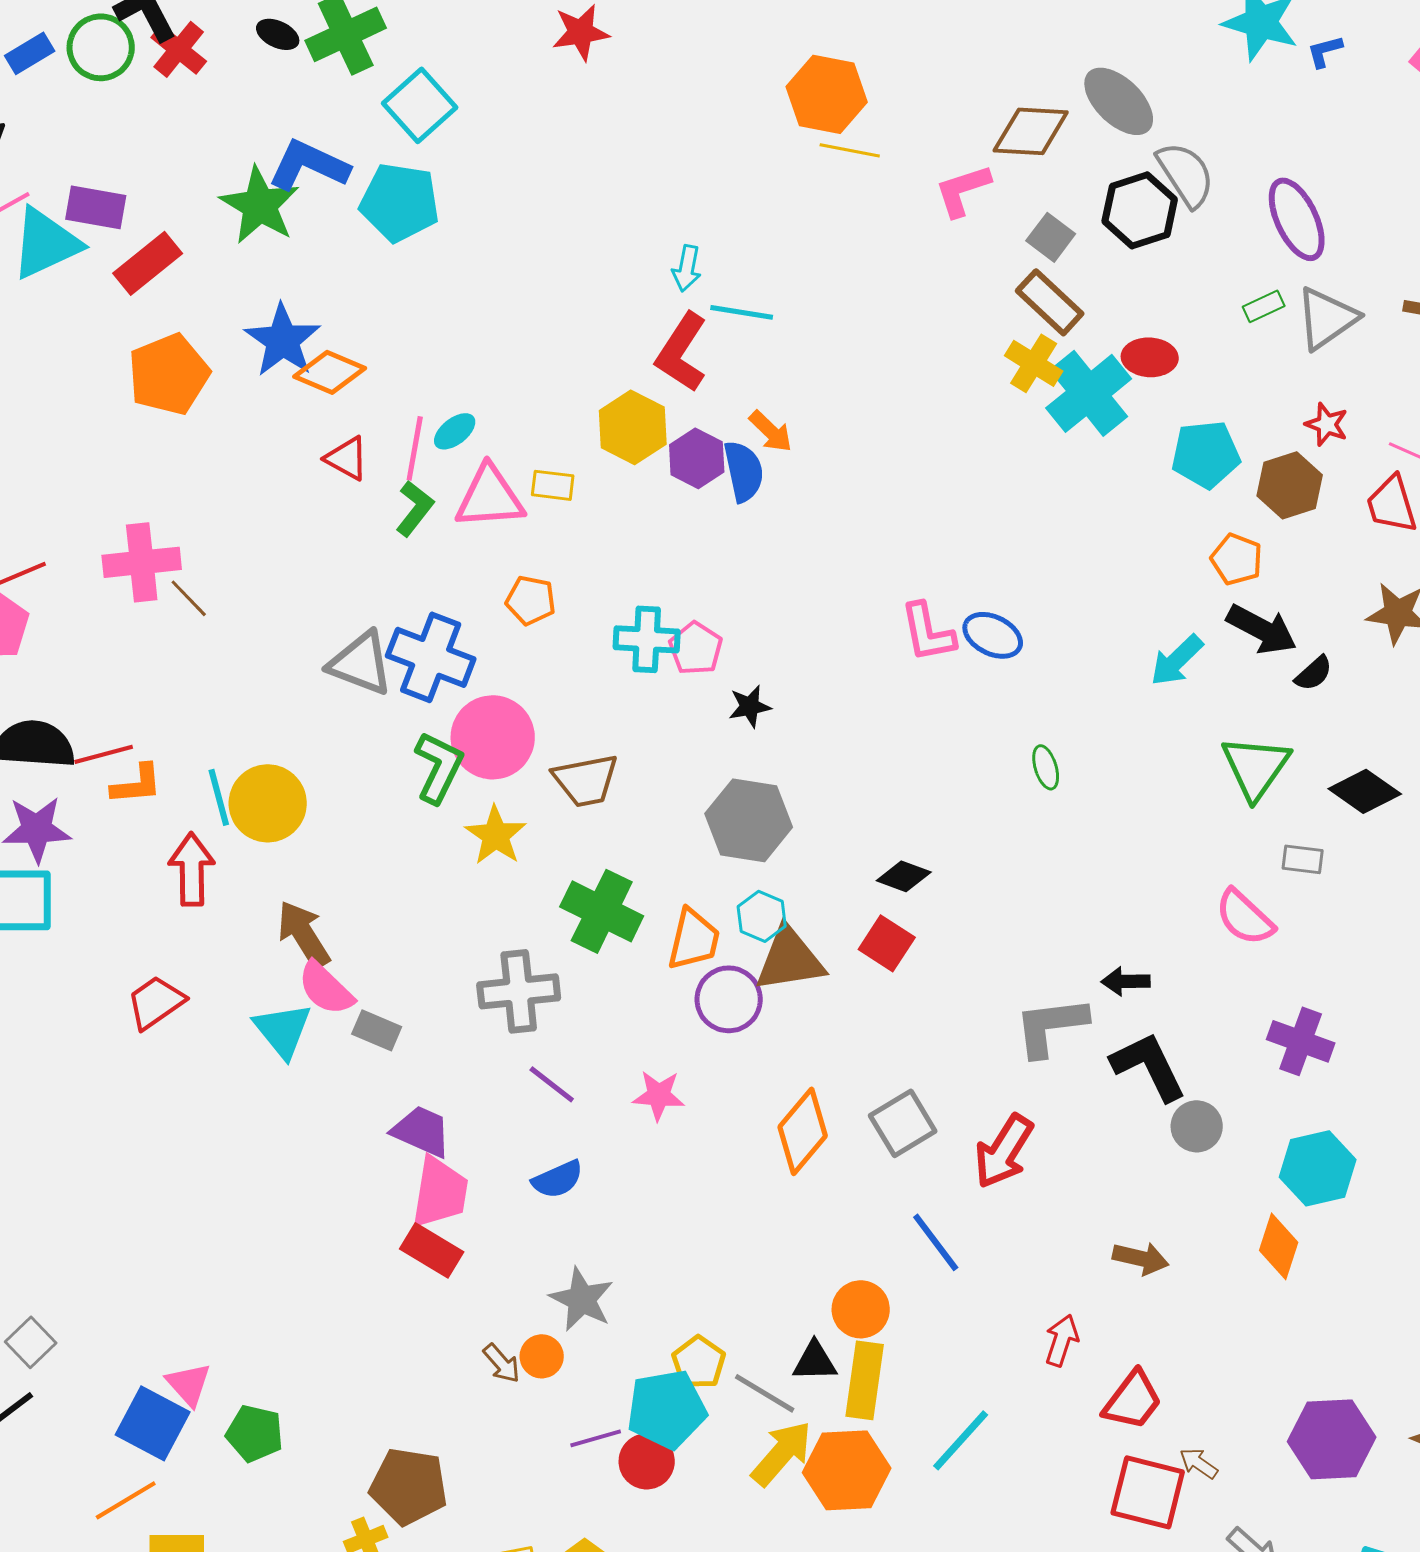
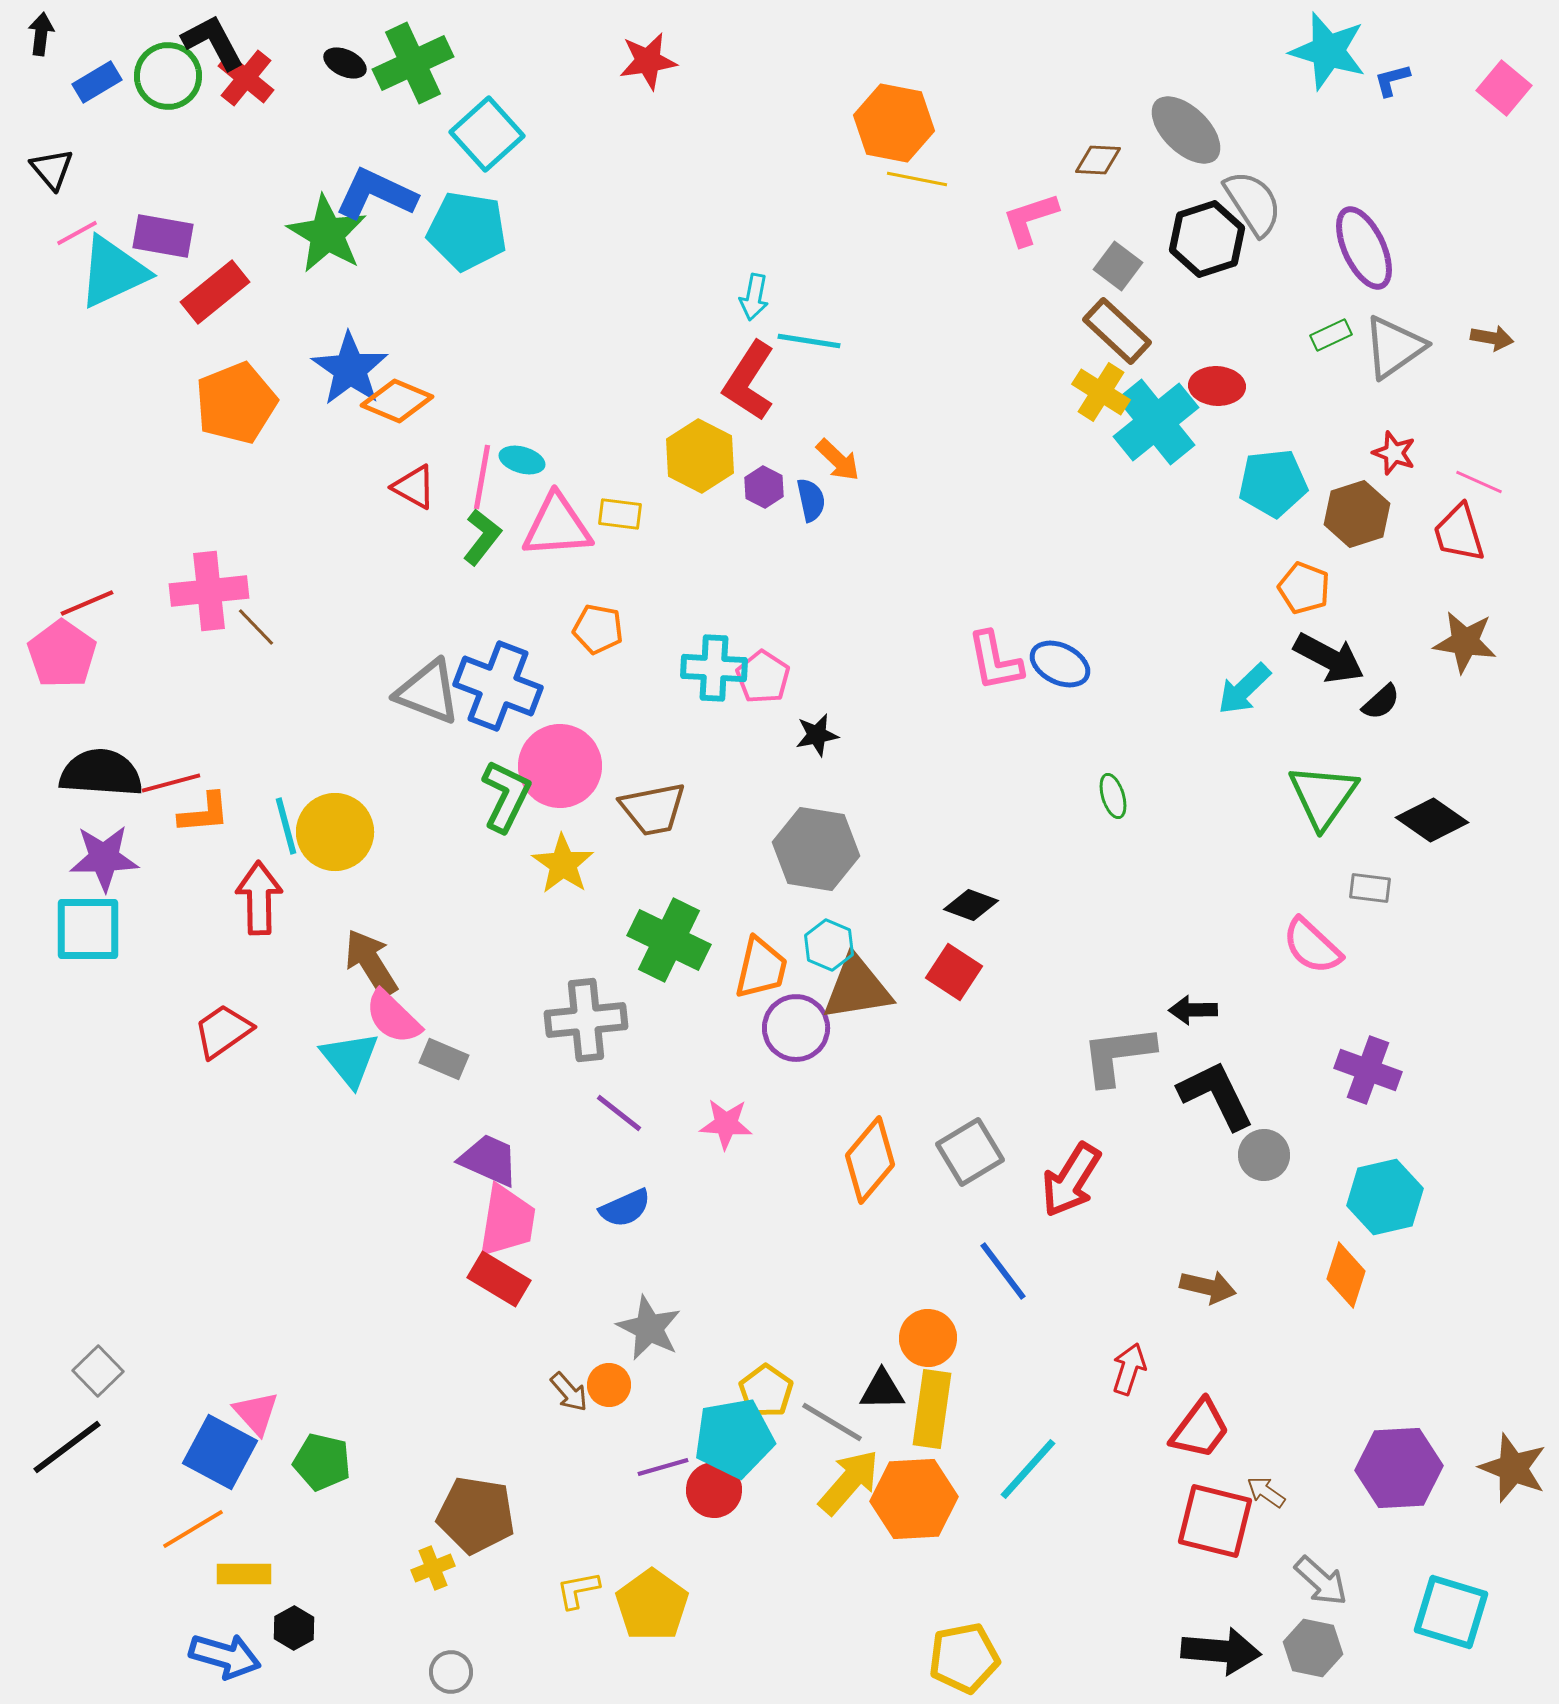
brown diamond: (1031, 131) -> (1098, 160), size x0.6
cyan ellipse: (455, 431) -> (522, 460), turned 54
purple hexagon: (697, 458) -> (764, 487), size x0.7
blue semicircle: (744, 471) -> (811, 500), size x0.7

